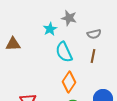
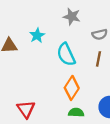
cyan star: (50, 29) -> (37, 35), moved

